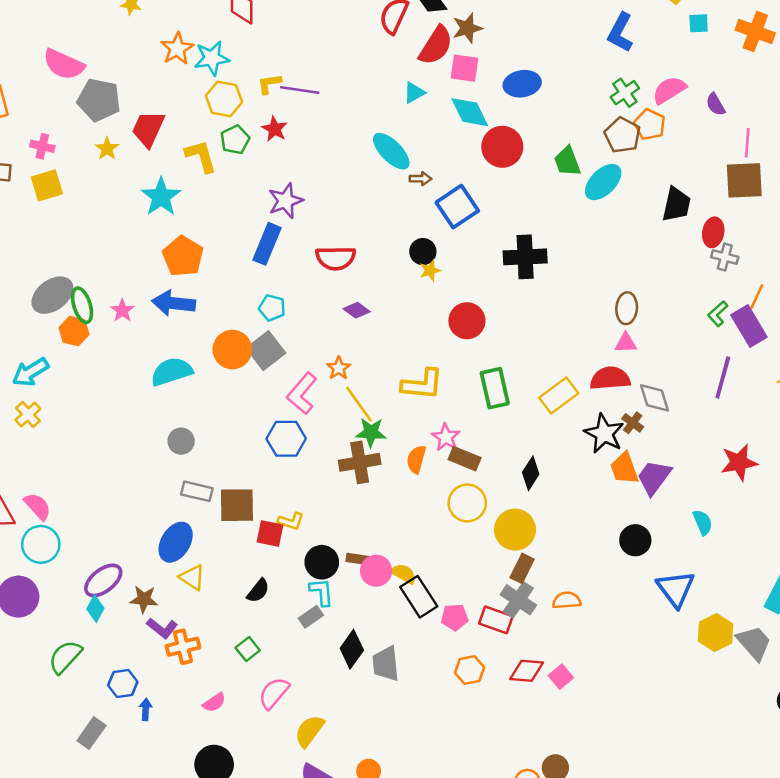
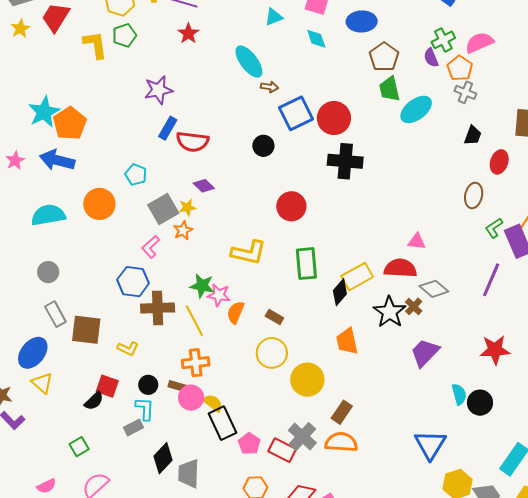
purple semicircle: (715, 104) -> (431, 58), moved
cyan diamond: (470, 112) -> (316, 39), size x0.7
red star: (275, 129) -> (188, 33), moved
brown pentagon: (622, 135) -> (384, 57), moved
red circle: (502, 147) -> (334, 118), moved
cyan star: (161, 197) -> (44, 112), moved
black trapezoid: (676, 204) -> (473, 135), size x0.7
blue rectangle: (267, 244) -> (168, 128), moved, size x0.7
gray cross: (725, 257) -> (465, 92), moved
yellow star: (430, 271) -> (187, 207), moved
brown ellipse: (627, 308) -> (474, 195), moved
gray square: (266, 351) -> (163, 209), moved
pink L-shape: (302, 393) -> (151, 247), size x0.7
gray diamond: (655, 398) -> (434, 289), turned -40
yellow line: (359, 404) -> (194, 321), moved
pink star: (446, 437) -> (219, 295), moved, turned -30
brown rectangle: (465, 459) -> (274, 317), size x0.7
brown cross: (360, 462) -> (158, 308), moved
orange trapezoid: (624, 468) -> (347, 341), moved
black diamond: (531, 473) -> (340, 292), moved
gray rectangle: (197, 491) -> (55, 314), turned 40
red square: (270, 534) -> (107, 386), moved
black circle: (635, 540) -> (480, 403), moved
black circle: (322, 562) -> (148, 385), size x0.7
brown rectangle: (522, 568) -> (342, 412), moved
orange semicircle: (567, 600) -> (341, 442), size x1.4
pink pentagon: (455, 617) -> (249, 444), turned 30
orange cross: (183, 647) -> (196, 363), moved

